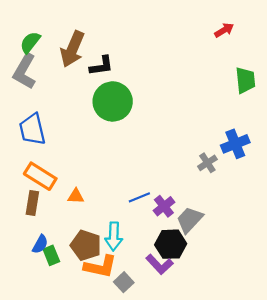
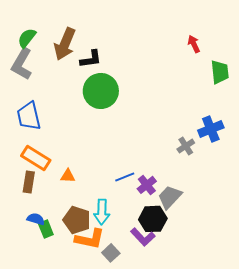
red arrow: (224, 30) -> (194, 44), moved, turned -84
blue semicircle: (40, 244) -> (36, 219), turned -102

